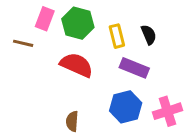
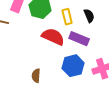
red semicircle: (77, 65) -> (53, 37), moved

